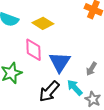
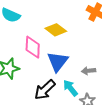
yellow diamond: (43, 23) -> (56, 30), moved
gray arrow: (91, 69) -> (89, 71), turned 48

